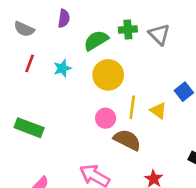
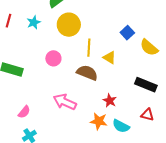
yellow triangle: (158, 111) -> (109, 58), moved
pink circle: (106, 118) -> (53, 58), moved

